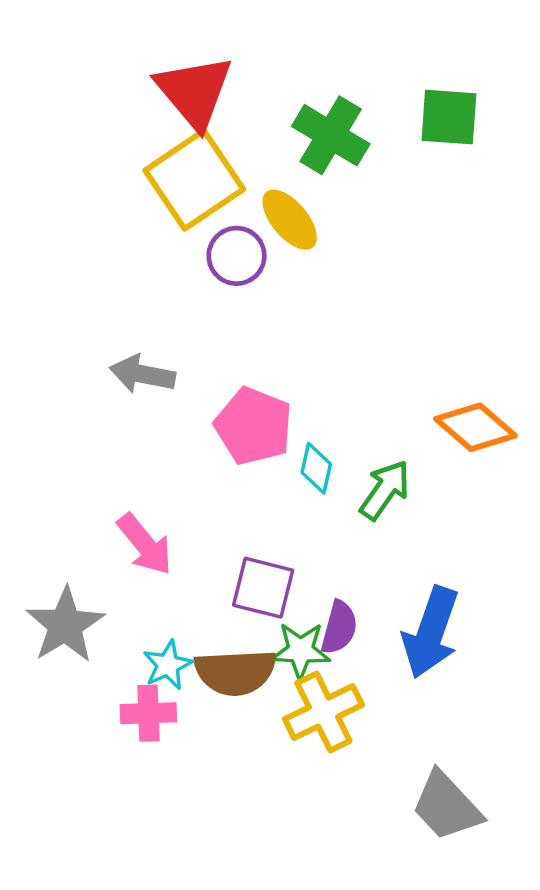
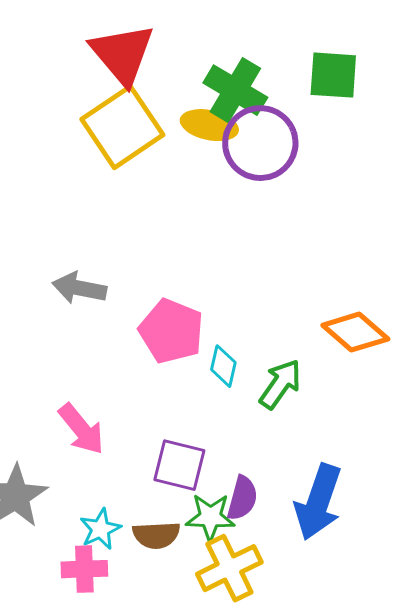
yellow ellipse: (290, 220) -> (209, 125), moved, turned -38
purple circle: (237, 256) -> (260, 143), moved, size x1.5
brown semicircle: (235, 672) -> (156, 535), size x0.7

